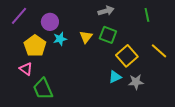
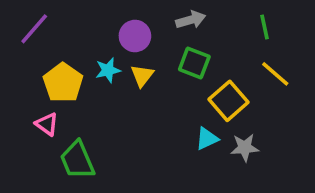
purple circle: (50, 22) -> (135, 36), moved
yellow triangle: (86, 37) -> (142, 76), moved
yellow line: (159, 51) -> (275, 74), moved

